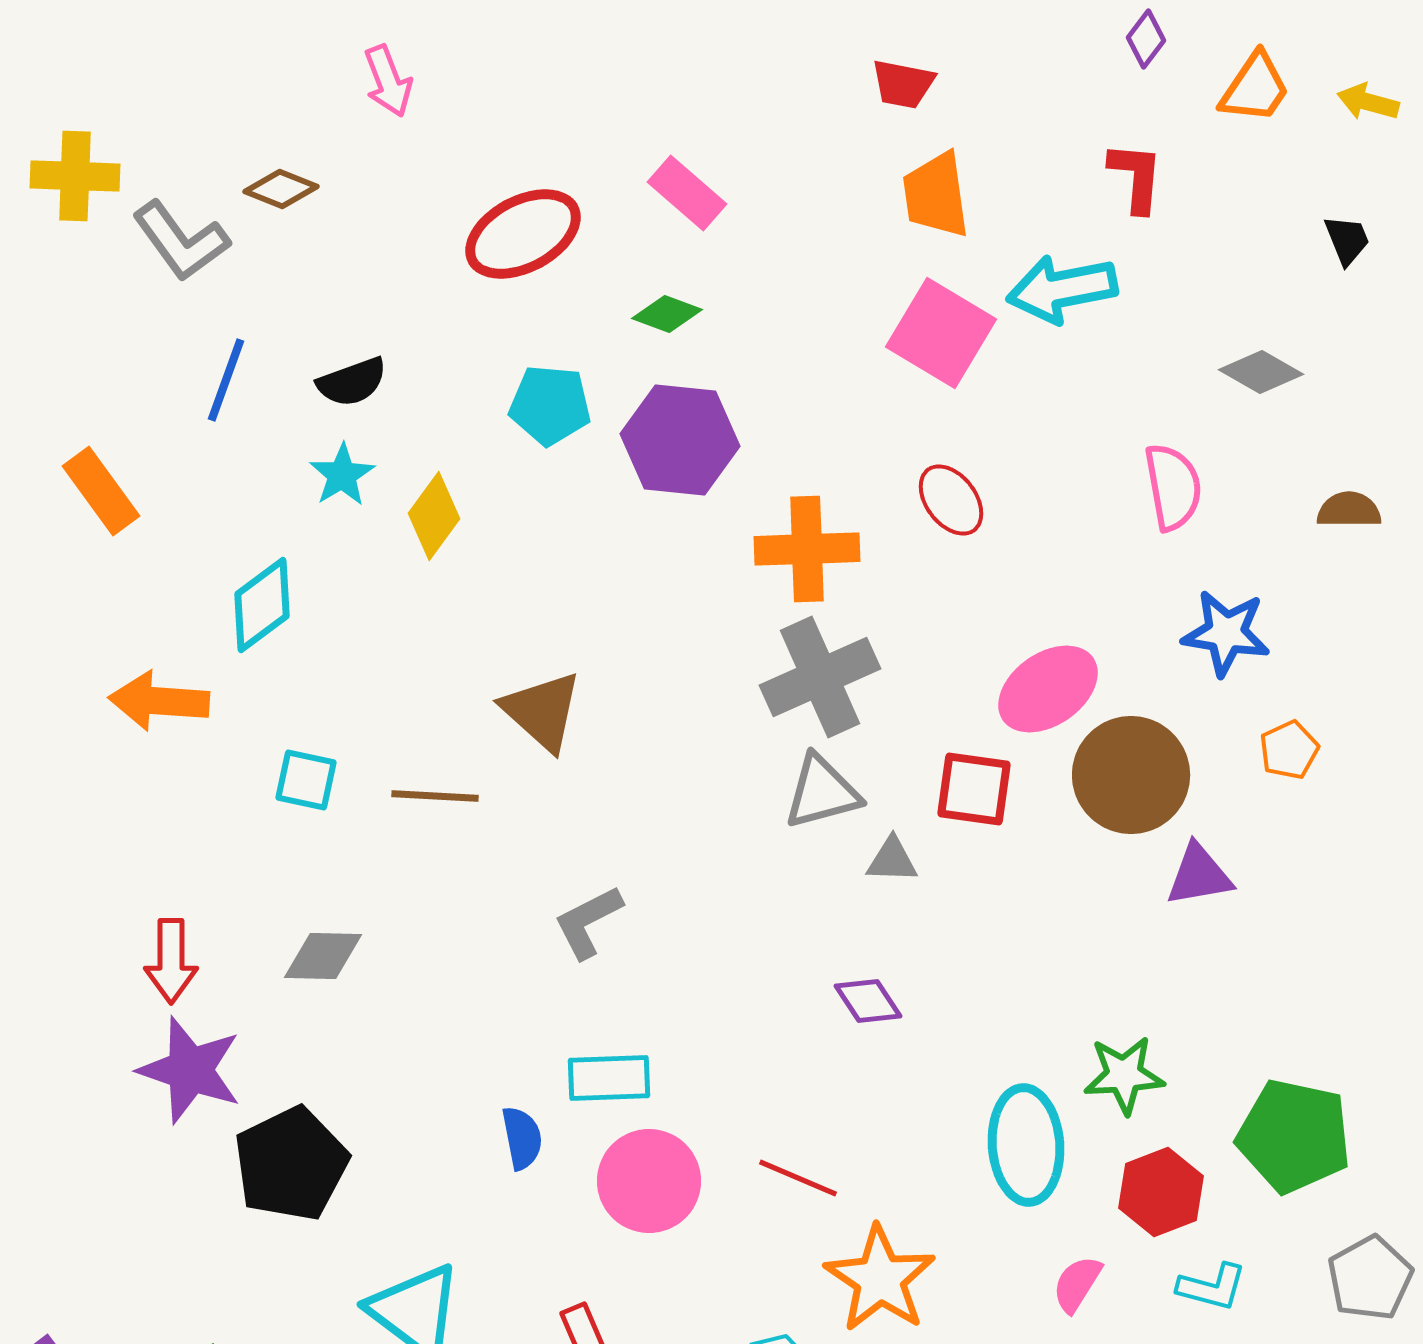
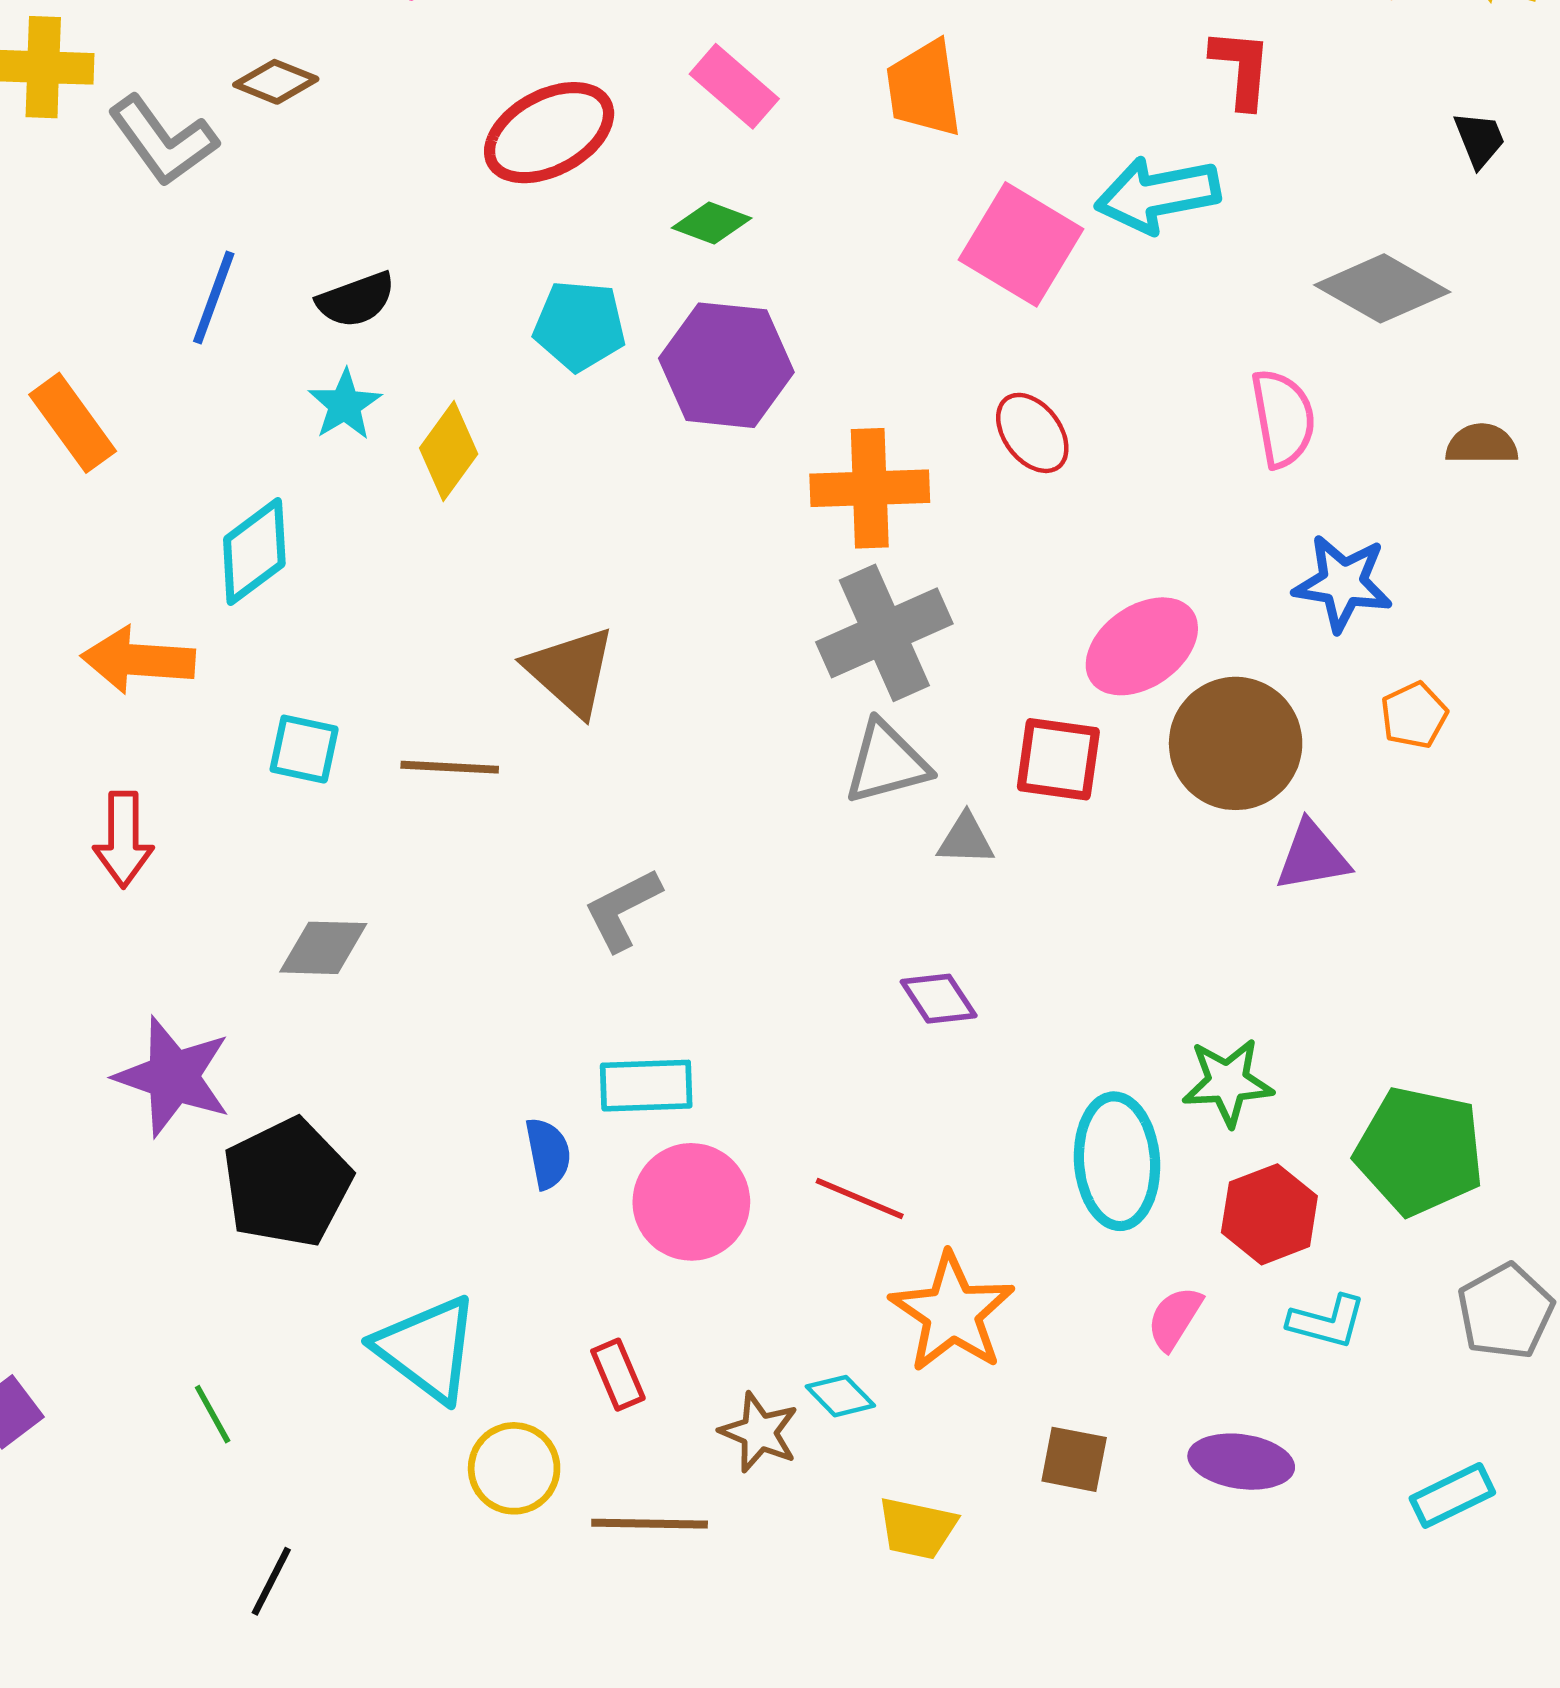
orange trapezoid: (936, 195) -> (924, 89), moved
gray diamond: (1261, 372) -> (1382, 288), size x1.4
red arrow: (171, 961) -> (123, 839), moved

